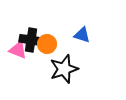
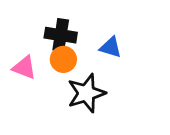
black cross: (31, 40) -> (61, 35), moved

